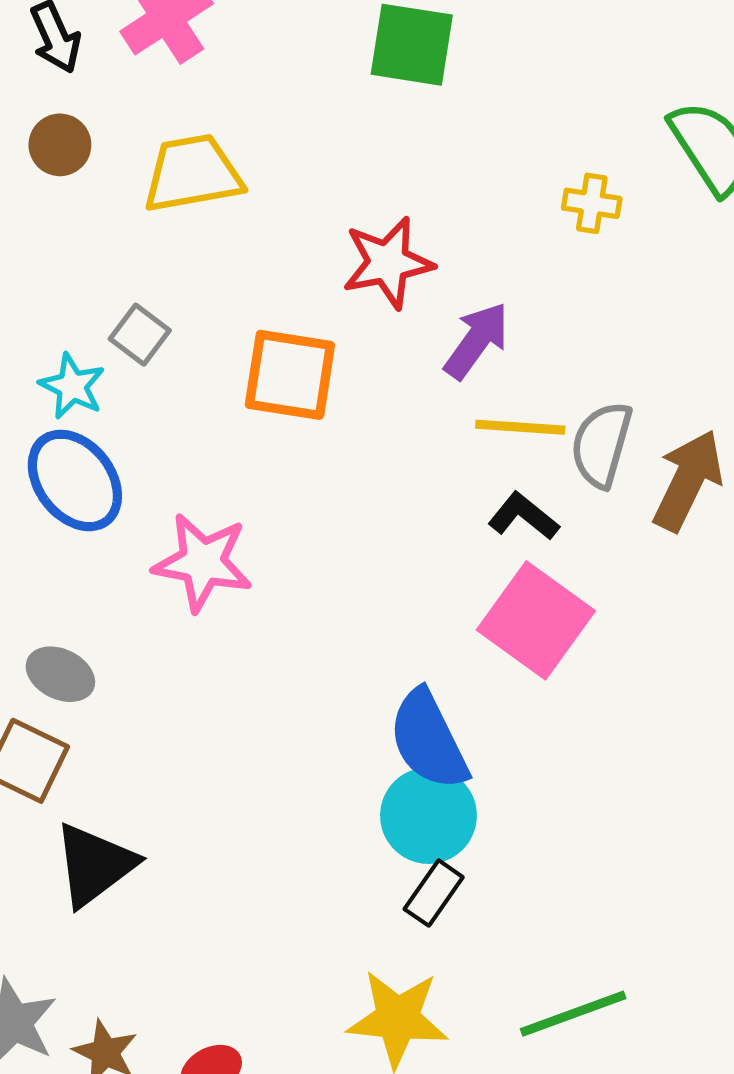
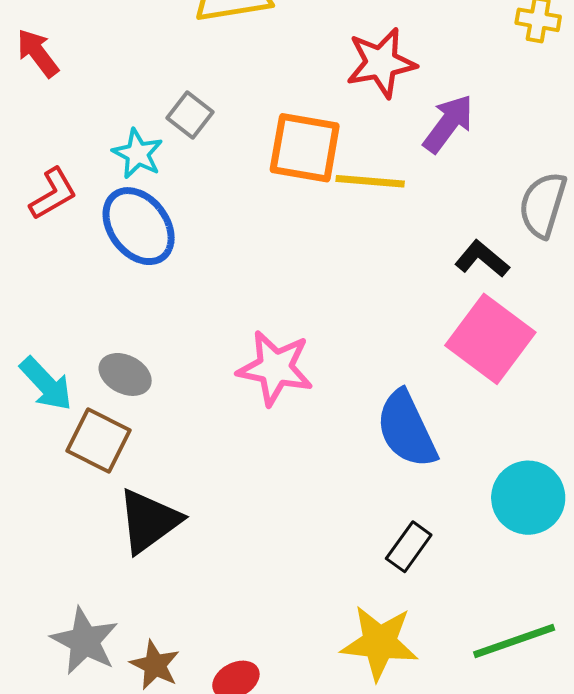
yellow line: (520, 427) -> (370, 181), moved
pink star: (203, 562) -> (275, 368), moved
cyan circle: (428, 816) -> (528, 498), moved

